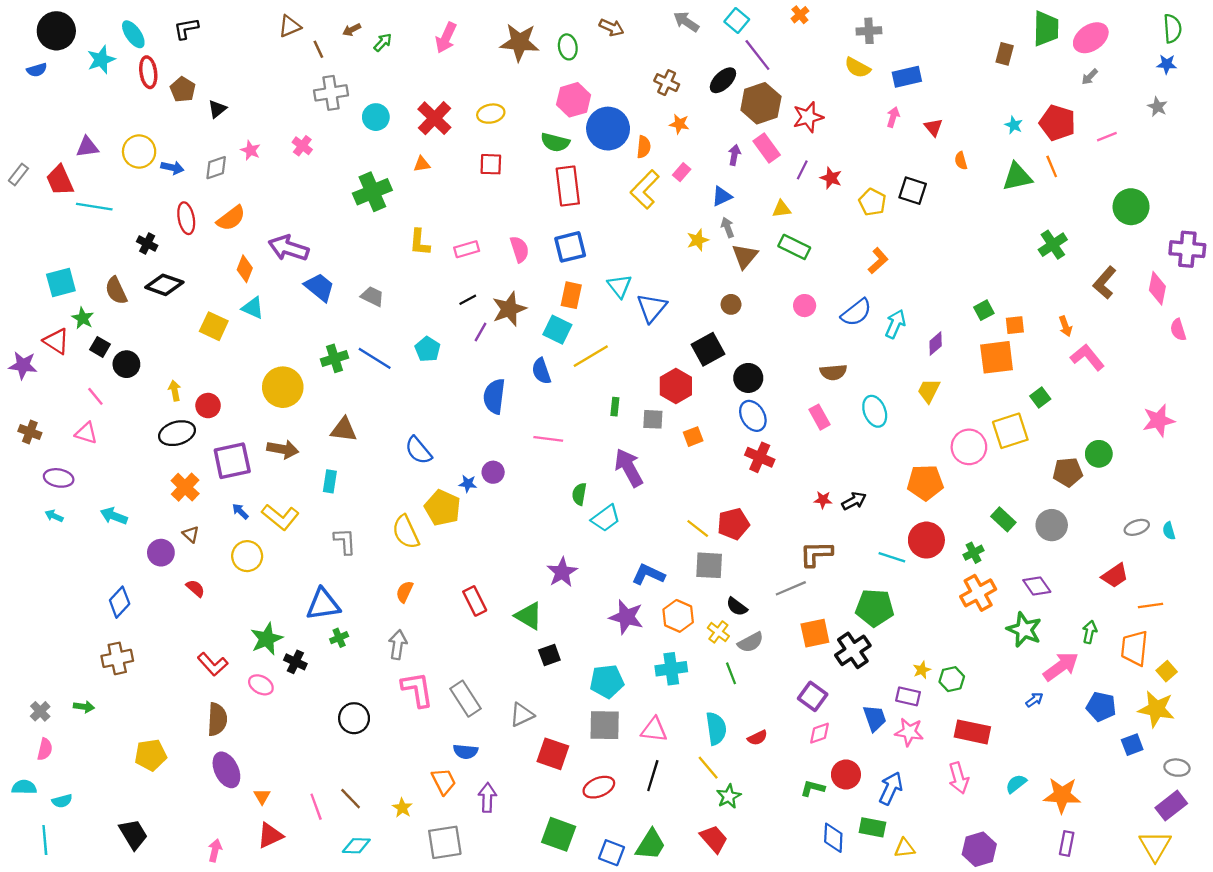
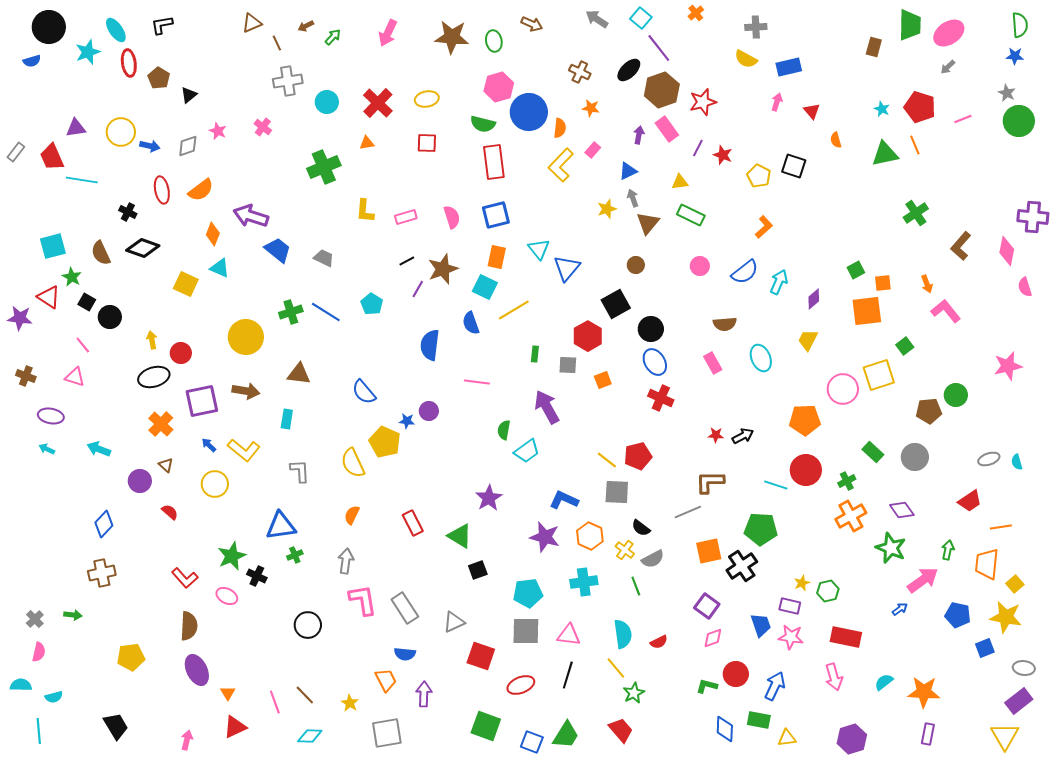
green circle: (1131, 207) -> (1019, 121), moved

